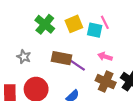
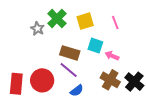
cyan square: (95, 30) -> (95, 46), moved
gray star: (24, 57) -> (37, 29), moved
purple line: (76, 64) -> (69, 70), moved

